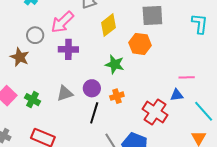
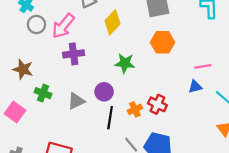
gray circle: (35, 35) -> (36, 24), moved
orange hexagon: (140, 44) -> (163, 42), moved
orange cross: (117, 96) -> (135, 109), moved
green cross: (32, 100) -> (43, 93), moved
red cross: (155, 112) -> (157, 104), moved, size x0.7

